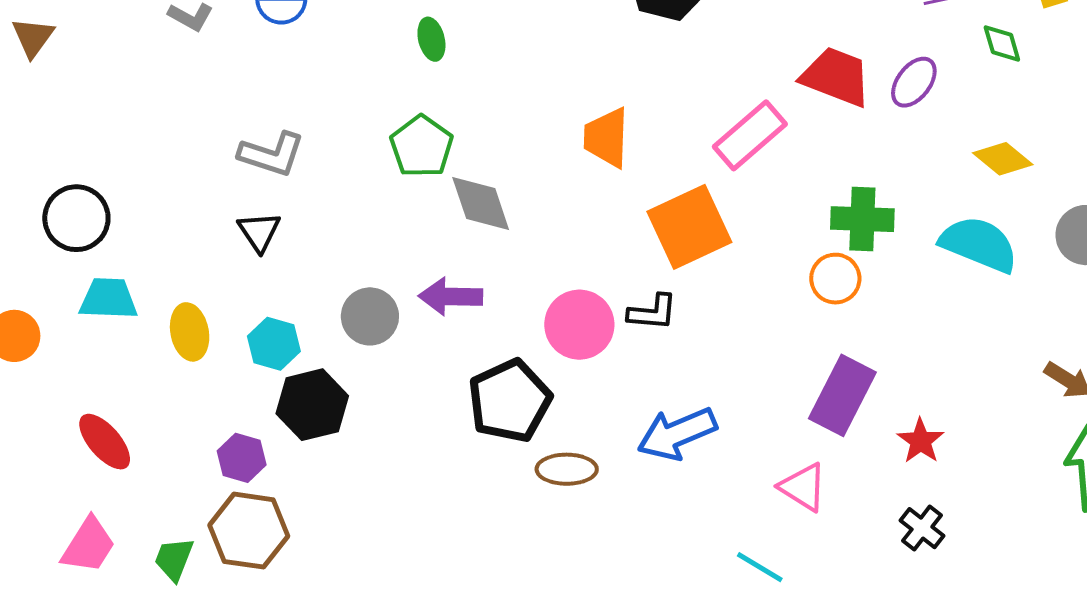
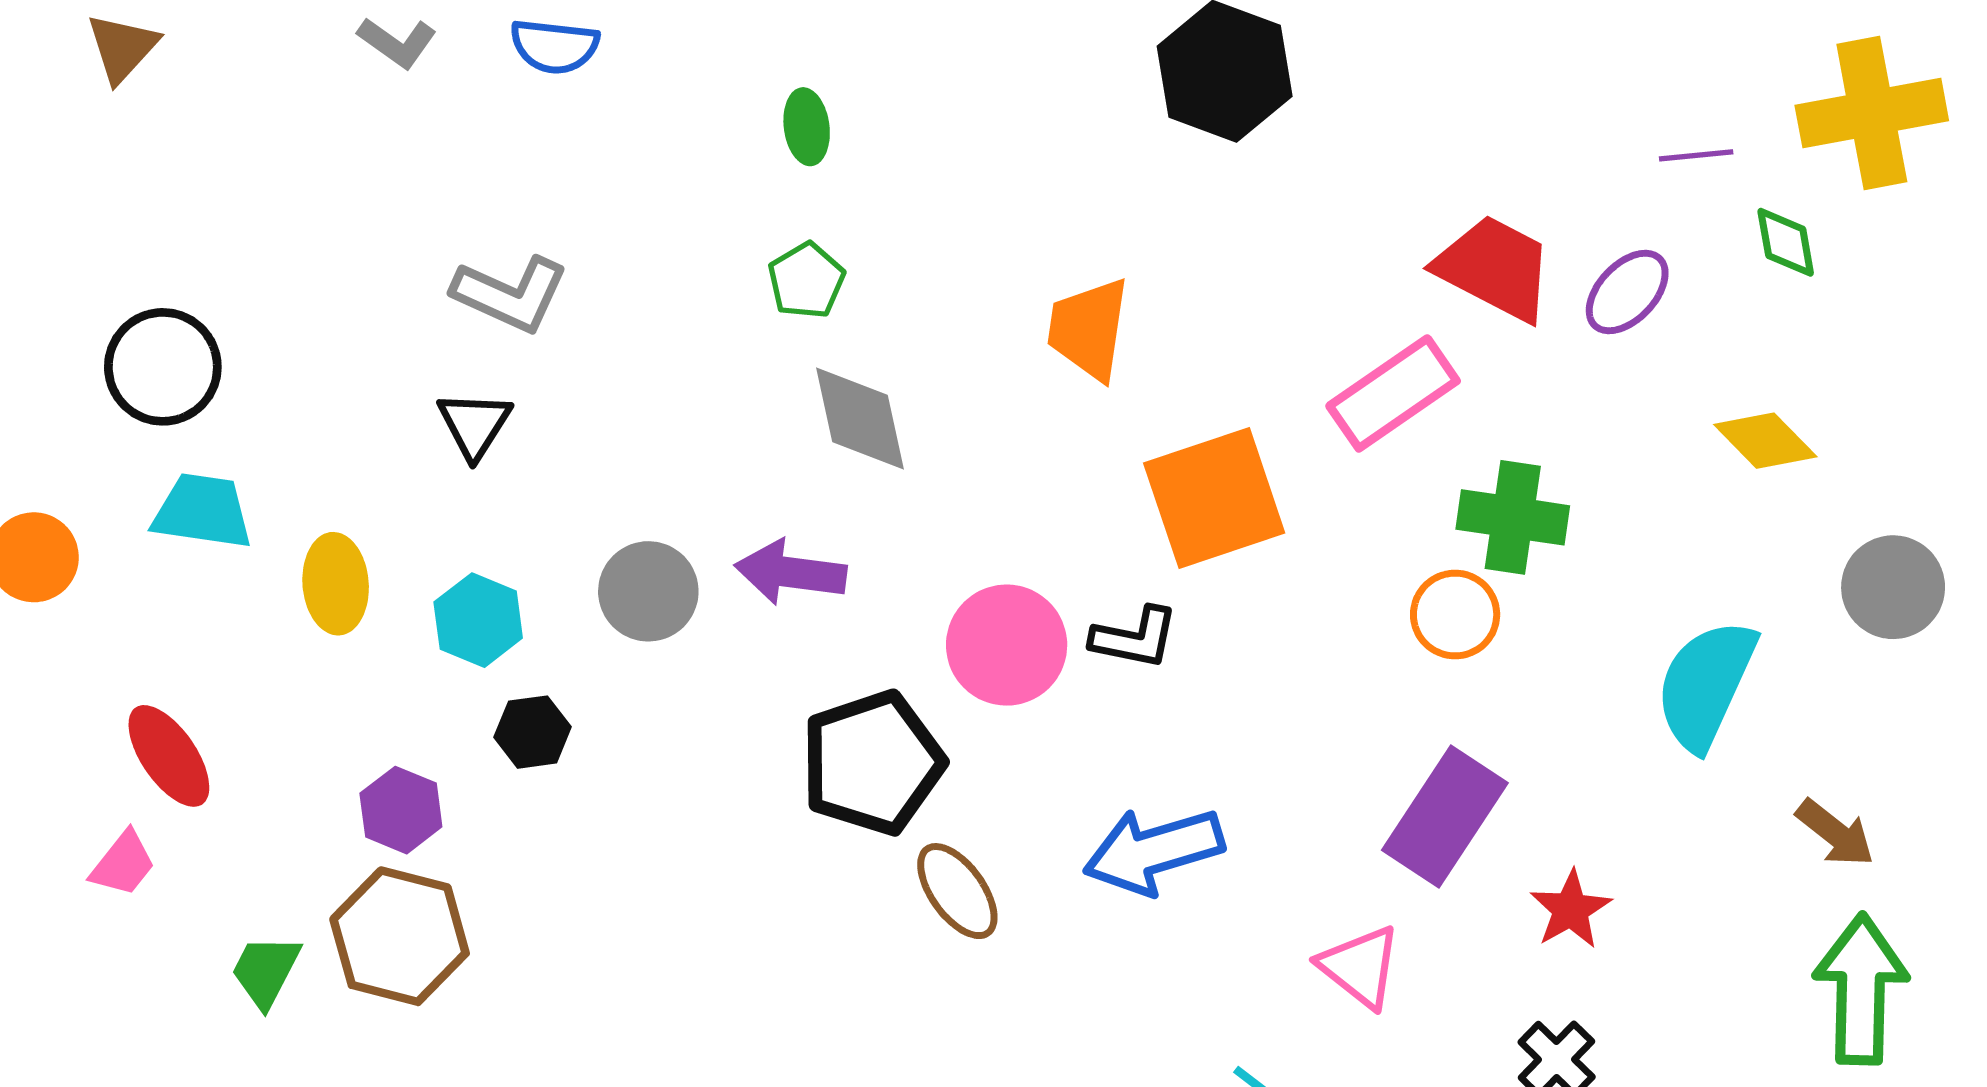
pink rectangle: (750, 135) -> (1393, 393), moved
green pentagon: (422, 146) -> (806, 281), moved, size x0.7
cyan semicircle: (979, 244) -> (1706, 685), moved, turned -94
black hexagon: (312, 405) -> (533, 732), size x0.6
brown ellipse: (567, 469) -> (957, 891), turned 48
pink trapezoid: (88, 545) -> (123, 864), moved, size x0.7

